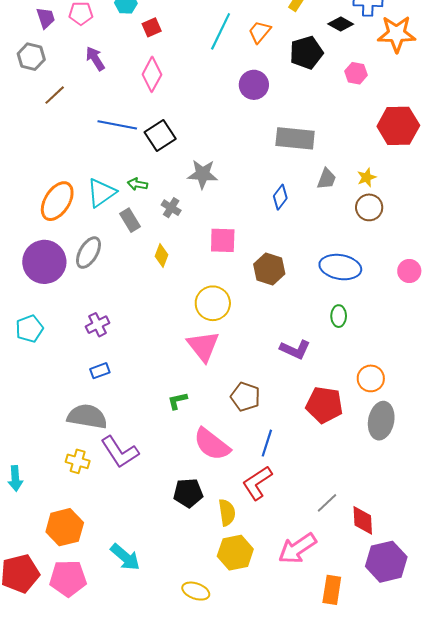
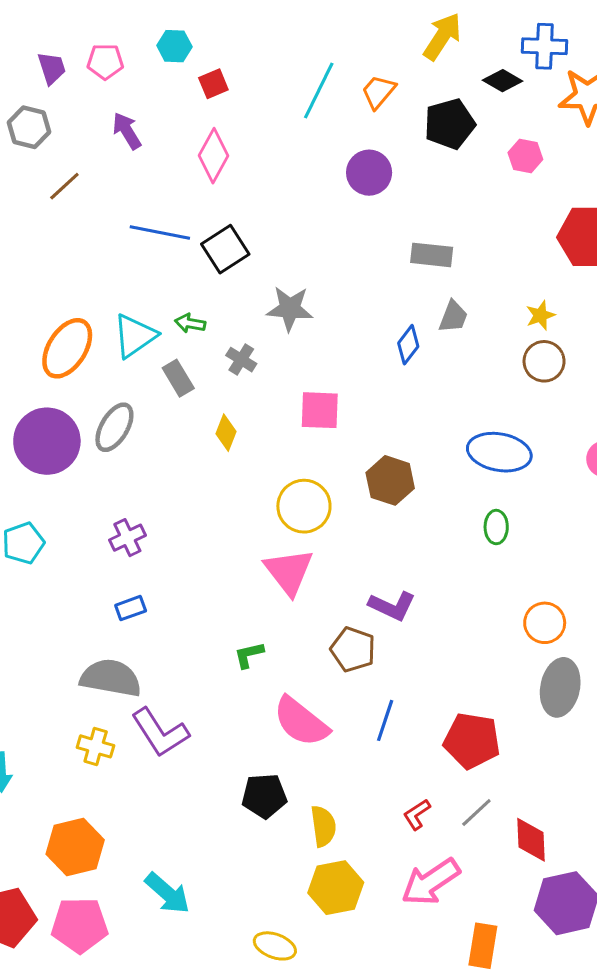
gray rectangle: (295, 138) -> (432, 255), size x0.7
gray trapezoid: (327, 179) -> (453, 317), moved
brown hexagon: (269, 269) -> (390, 480), moved
purple L-shape: (295, 349) -> (392, 606), moved
red pentagon: (324, 405) -> (472, 741), moved
red L-shape: (257, 483) -> (417, 814), moved, size x0.6

